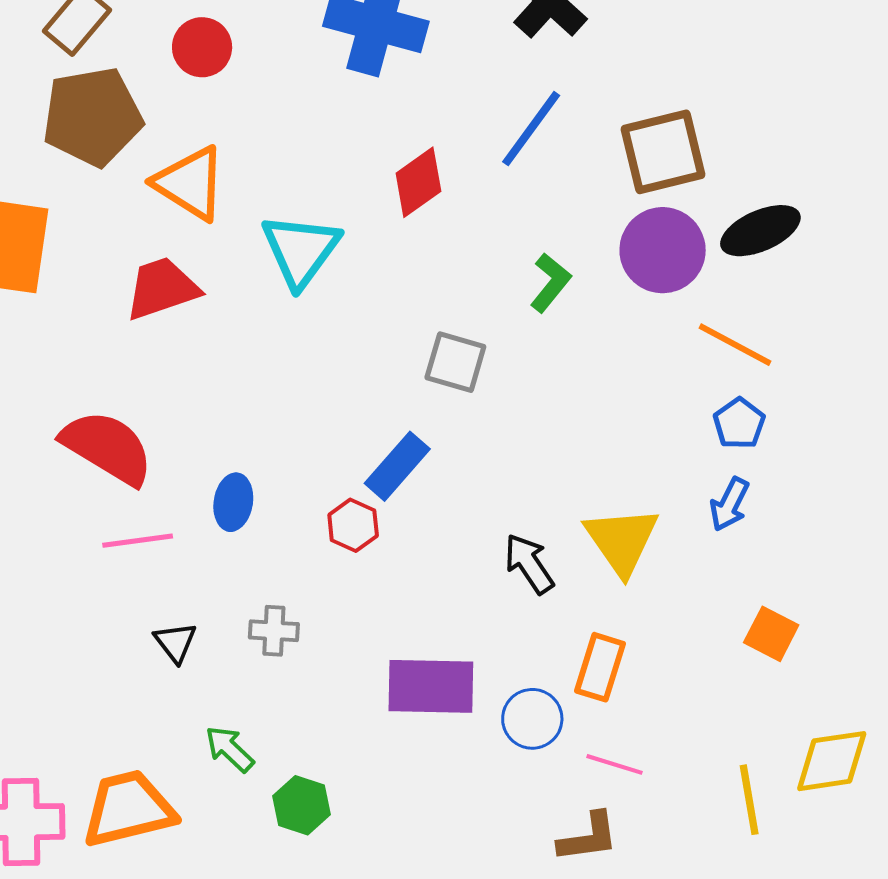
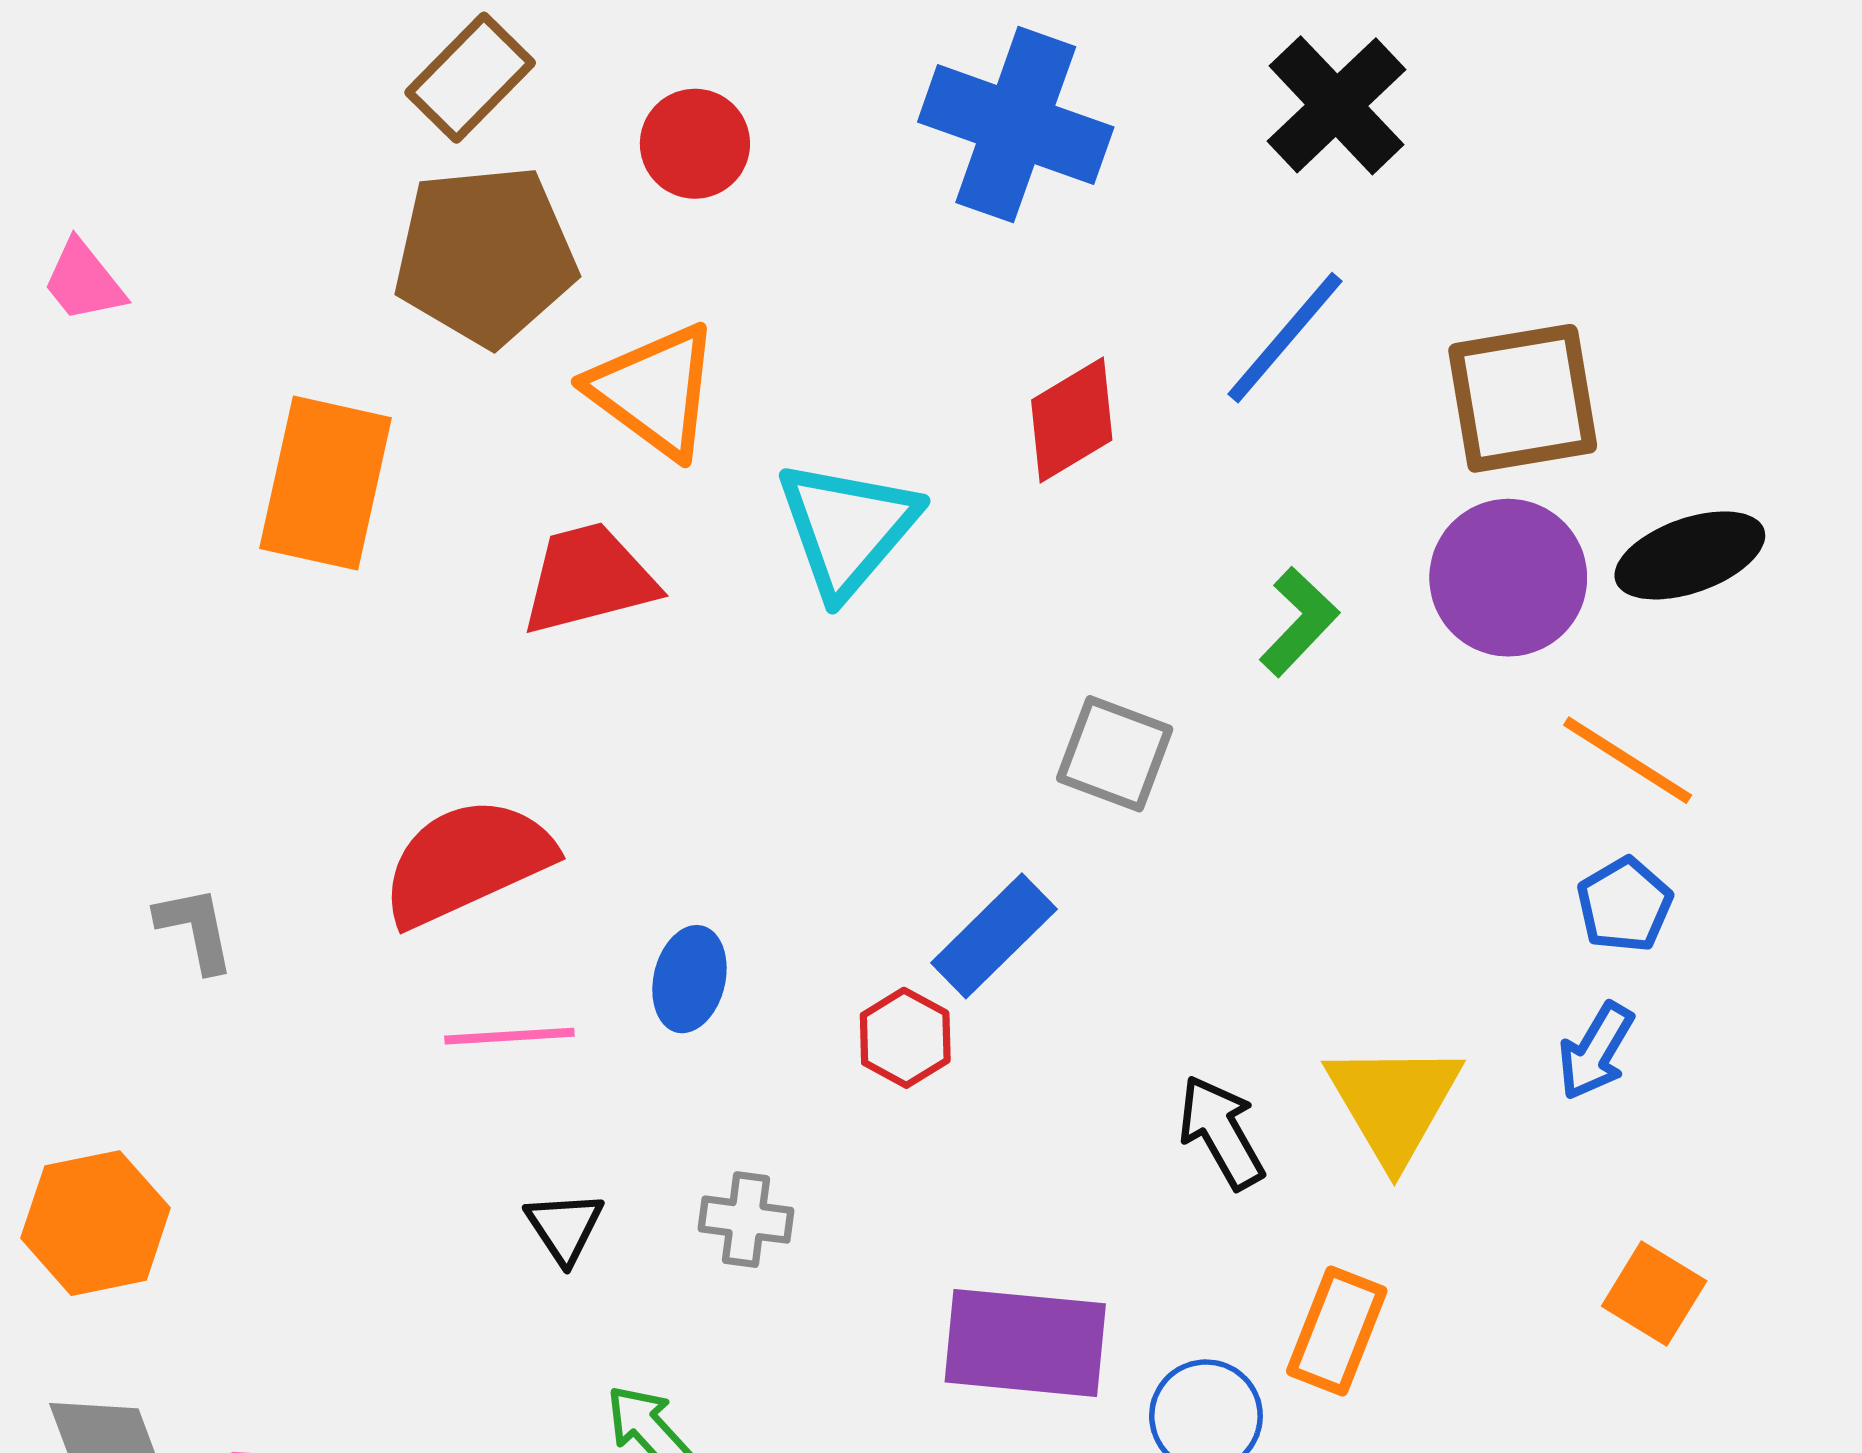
red semicircle: (107, 447) -> (467, 862), turned -60

